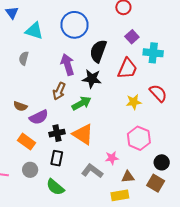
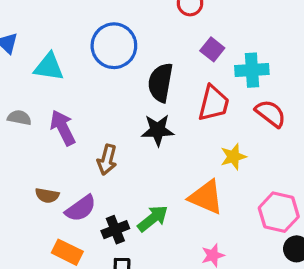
gray semicircle: (24, 58) -> (19, 118), moved, turned 96
purple arrow: (67, 65) -> (63, 128), moved
red semicircle: (158, 93) -> (271, 113), moved
green arrow: (82, 103) -> (153, 218), moved
orange triangle: (83, 134) -> (206, 197), moved
pink hexagon: (139, 138) -> (279, 212), moved

